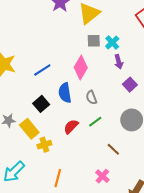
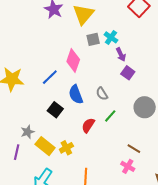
pink diamond: (81, 67) -> (73, 61), moved
purple square: (130, 85) -> (128, 73), moved
yellow rectangle: (29, 129) -> (45, 146), moved
brown line: (113, 149) -> (134, 149), moved

